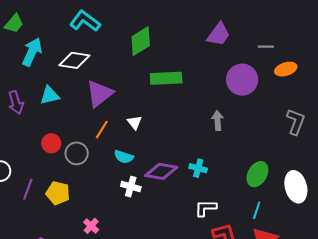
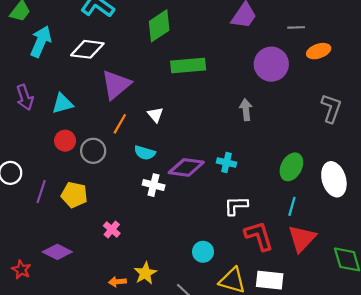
cyan triangle: (50, 95) -> (63, 104), moved

